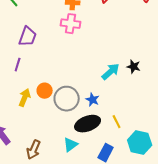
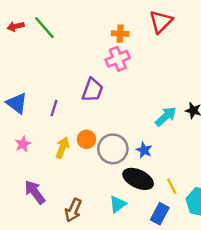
pink cross: (71, 24) -> (118, 59), turned -30
purple trapezoid: (28, 37) -> (92, 90), moved
yellow line: (117, 122) -> (172, 186), moved
black ellipse: (88, 124) -> (138, 179), turned 45

